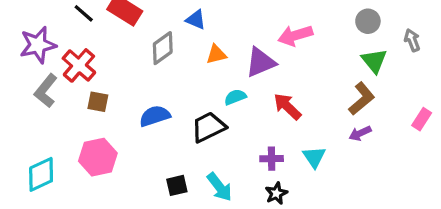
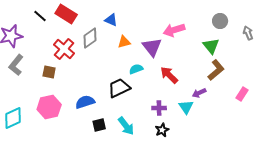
green triangle: (374, 61) -> (211, 46), moved
purple triangle: (261, 62) -> (152, 47), turned -45
red cross: (79, 65) -> (64, 49), moved
blue semicircle: (155, 116) -> (85, 102), moved
pink rectangle: (422, 119) -> (242, 94), moved
purple arrow: (360, 133) -> (199, 93), moved

